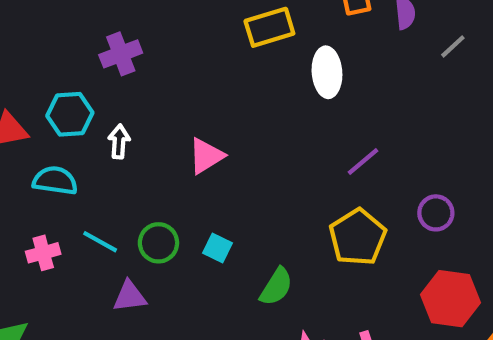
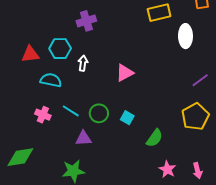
pink cross: (43, 253) -> (43, 115), turned 35

